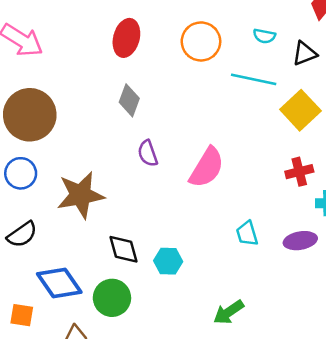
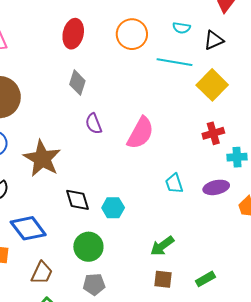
brown star: (81, 195) -> (42, 159), turned -30
green circle: (112, 298) -> (88, 247), moved

